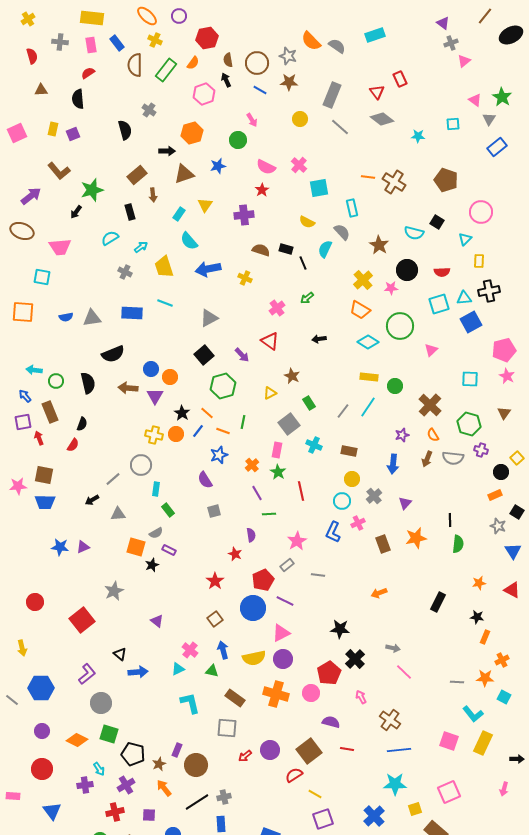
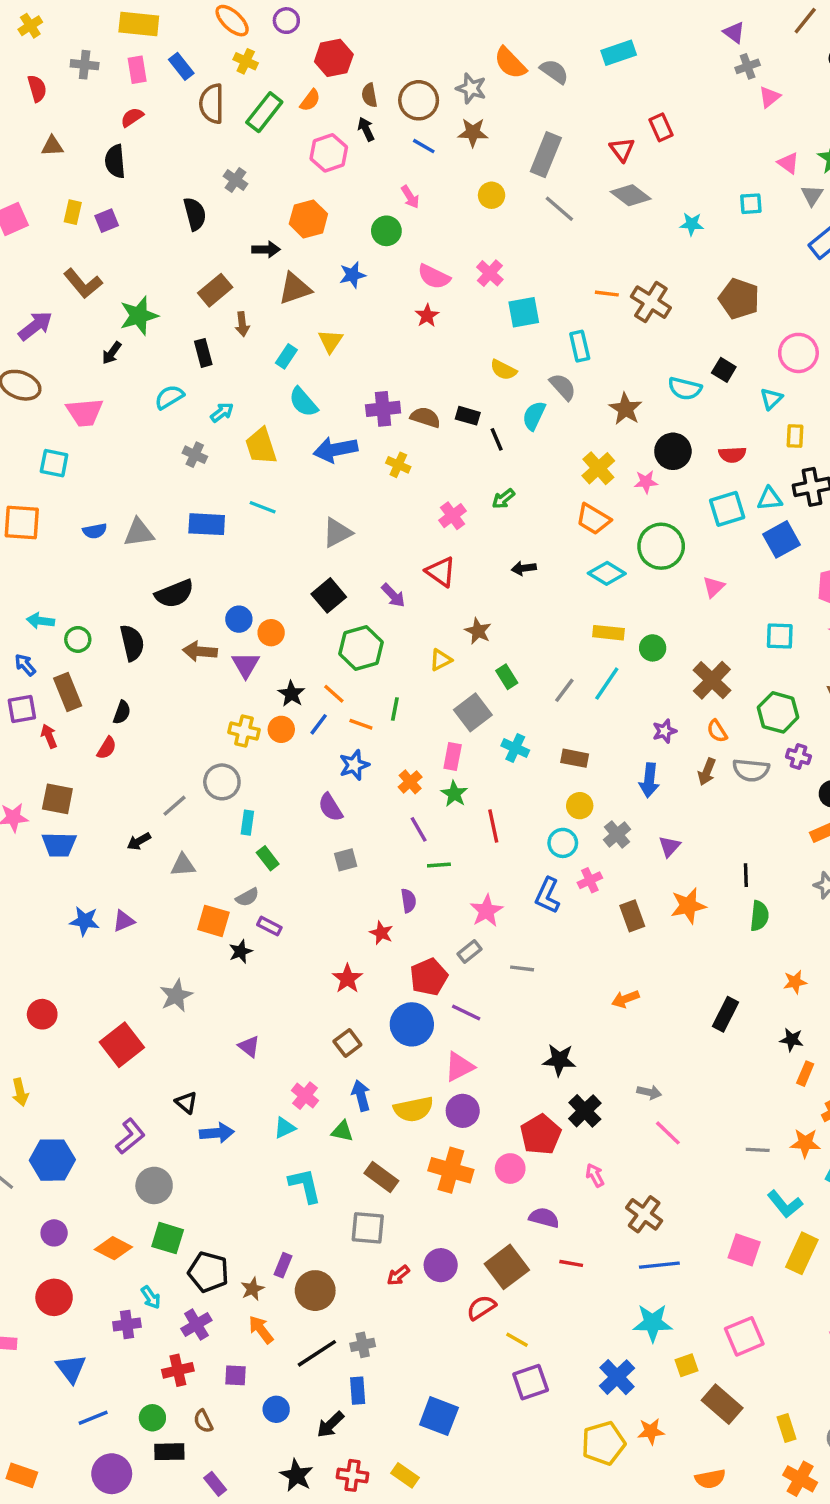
purple cross: (244, 215) -> (383, 409), moved

